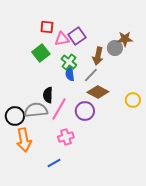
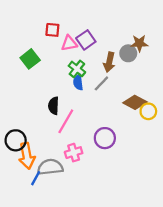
green square: (41, 53) -> (30, 59), moved
brown diamond: (98, 92) -> (135, 102), moved
gray semicircle: (36, 110) -> (50, 167), moved
purple circle: (85, 111) -> (105, 138), moved
black circle: (15, 116) -> (16, 140), moved
blue line: (54, 163) -> (36, 178), moved, turned -32

